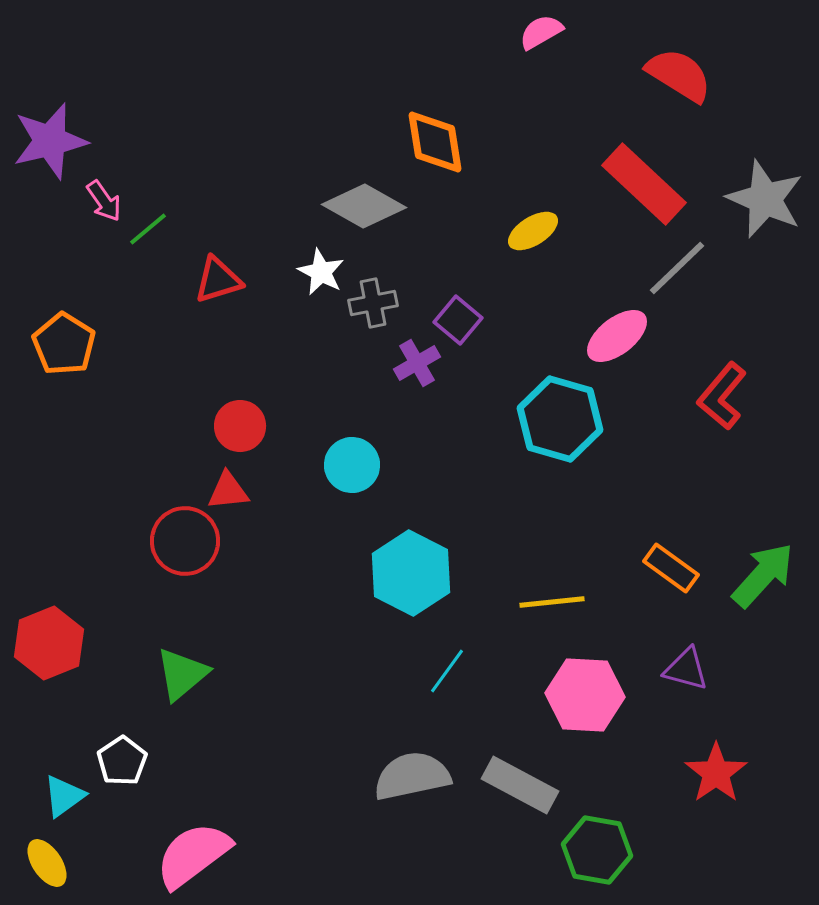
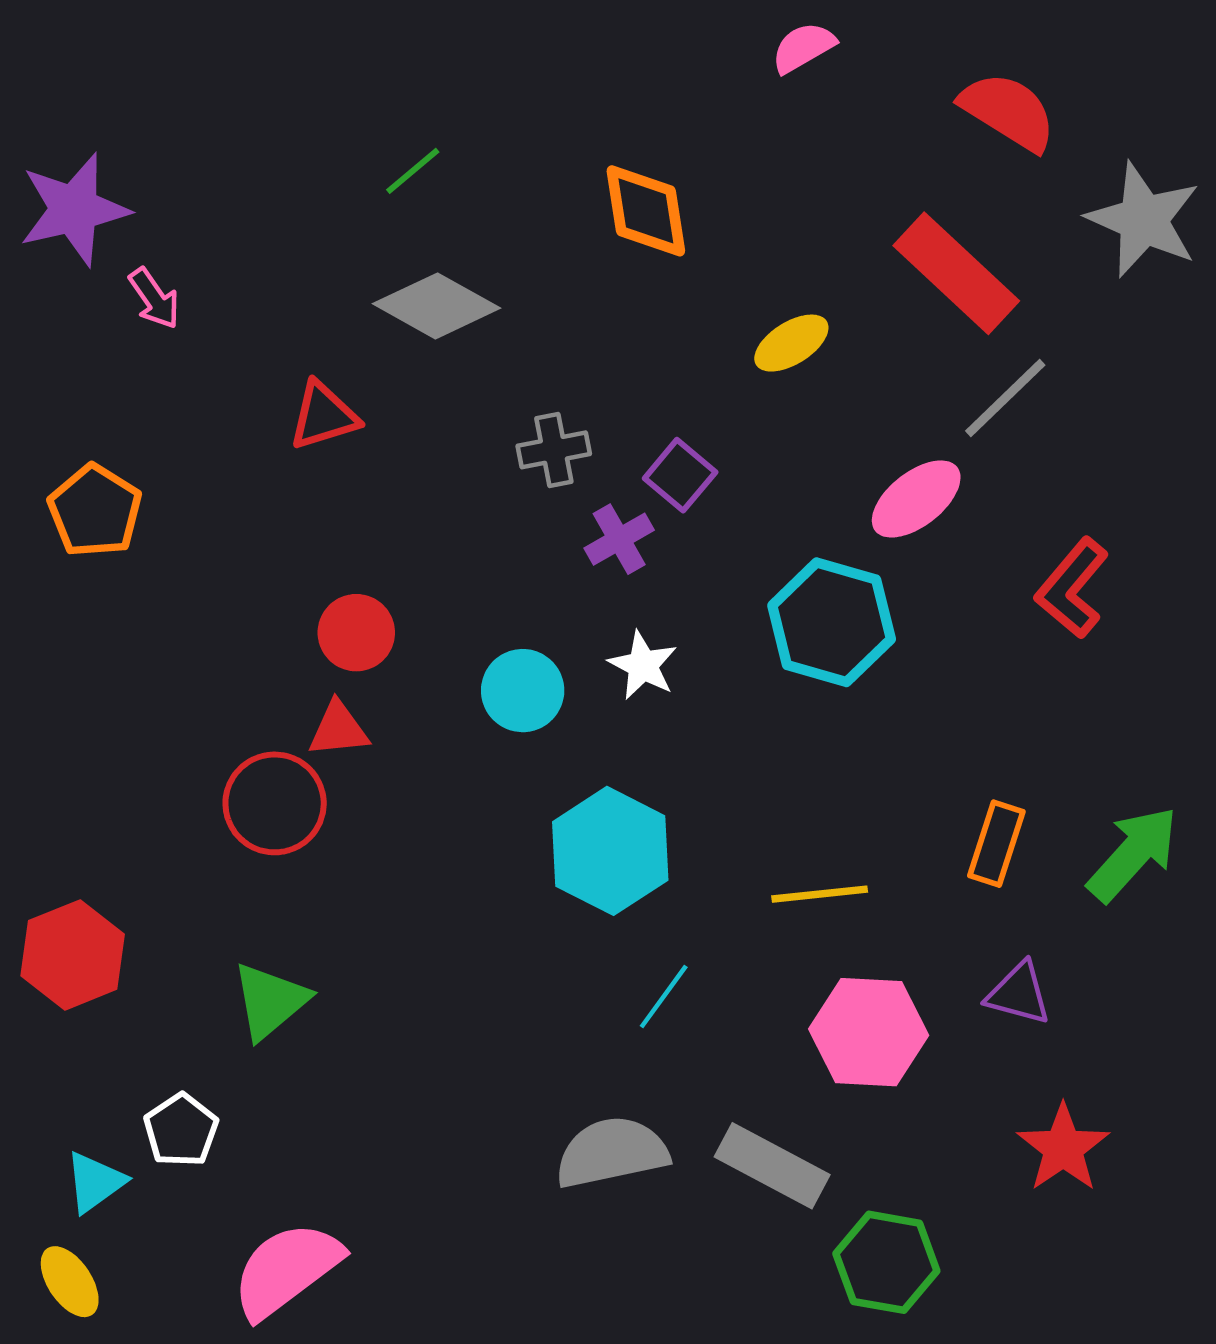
gray star: (765, 199) -> (1143, 220), moved
gray diamond: (364, 206) -> (436, 306), moved
green line: (148, 229) -> (413, 171), moved
white star: (321, 272) -> (643, 665), moved
orange rectangle: (671, 568) -> (996, 844), turned 72

